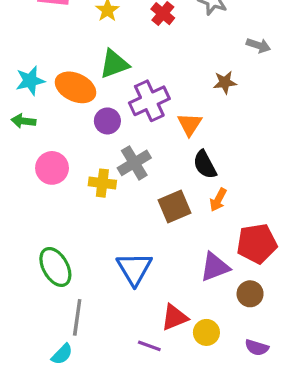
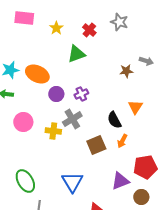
gray arrow: (258, 45) -> (146, 61), moved
green triangle: (114, 64) -> (76, 54), moved
purple cross: (149, 101) -> (81, 94), moved, size x0.6
orange triangle: (190, 124) -> (135, 107), moved

